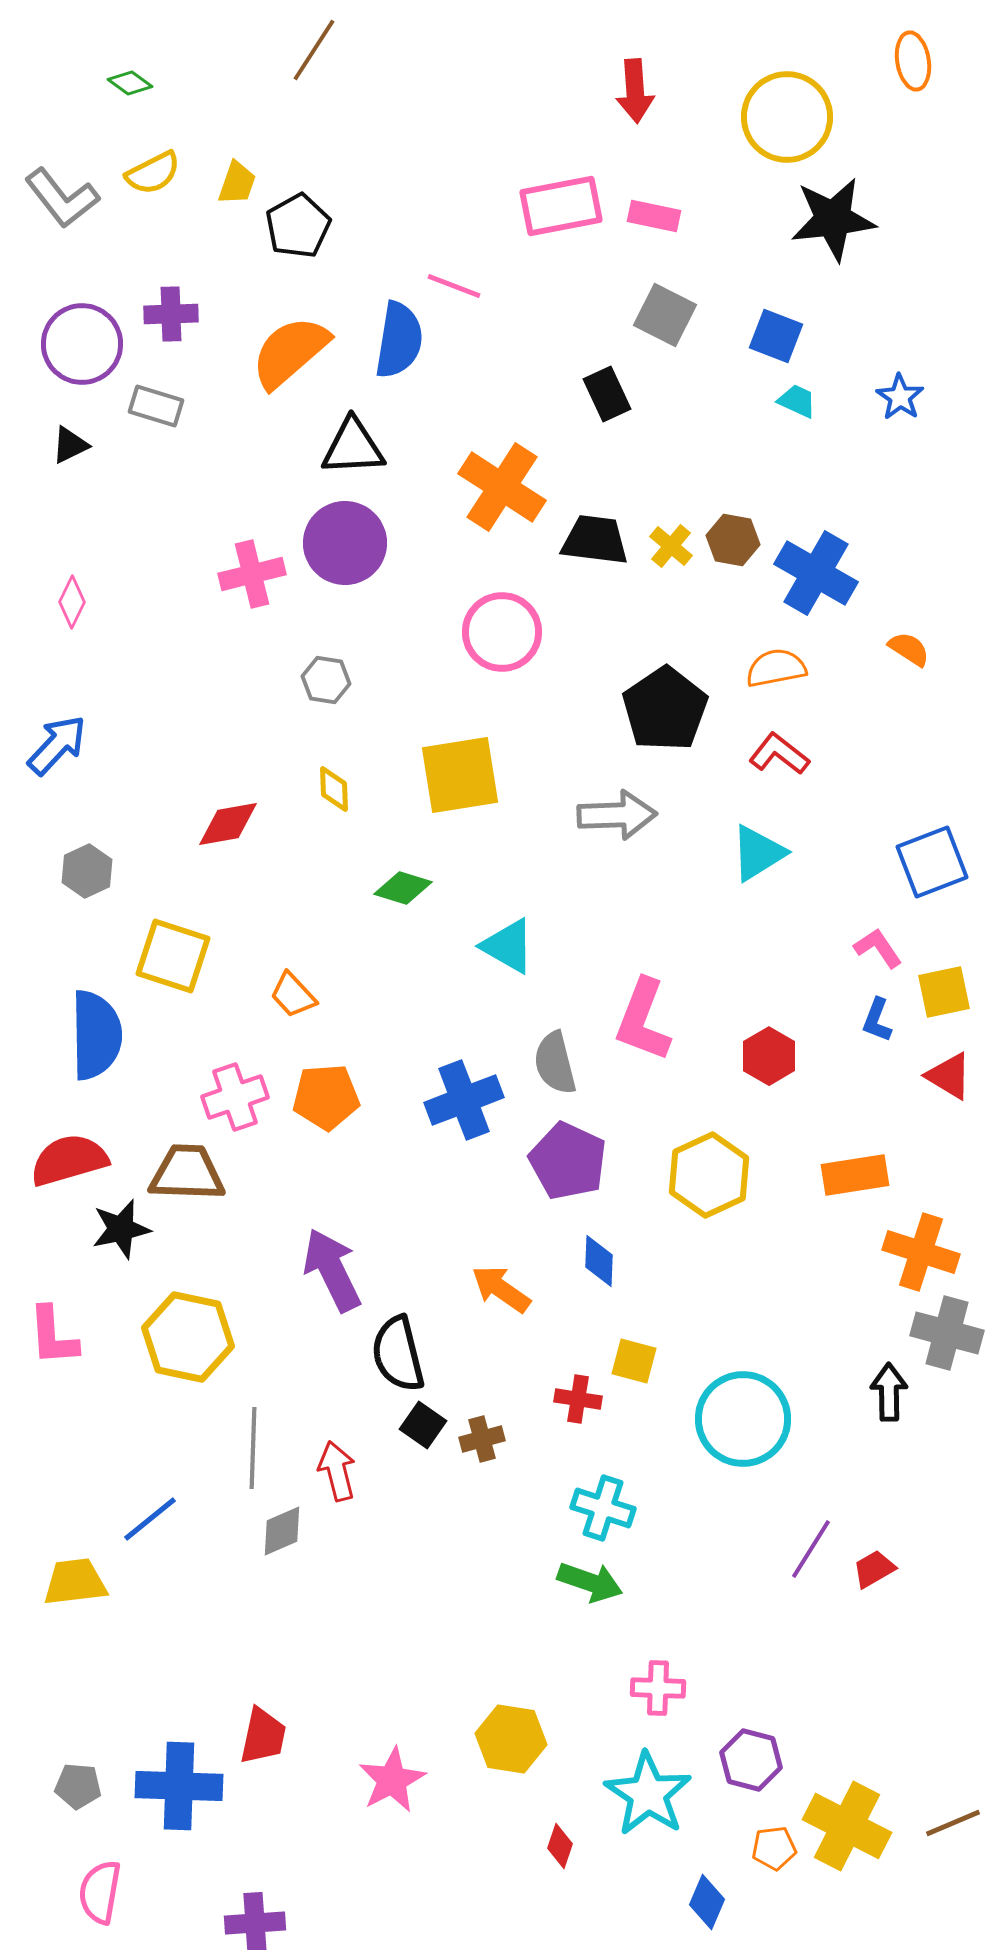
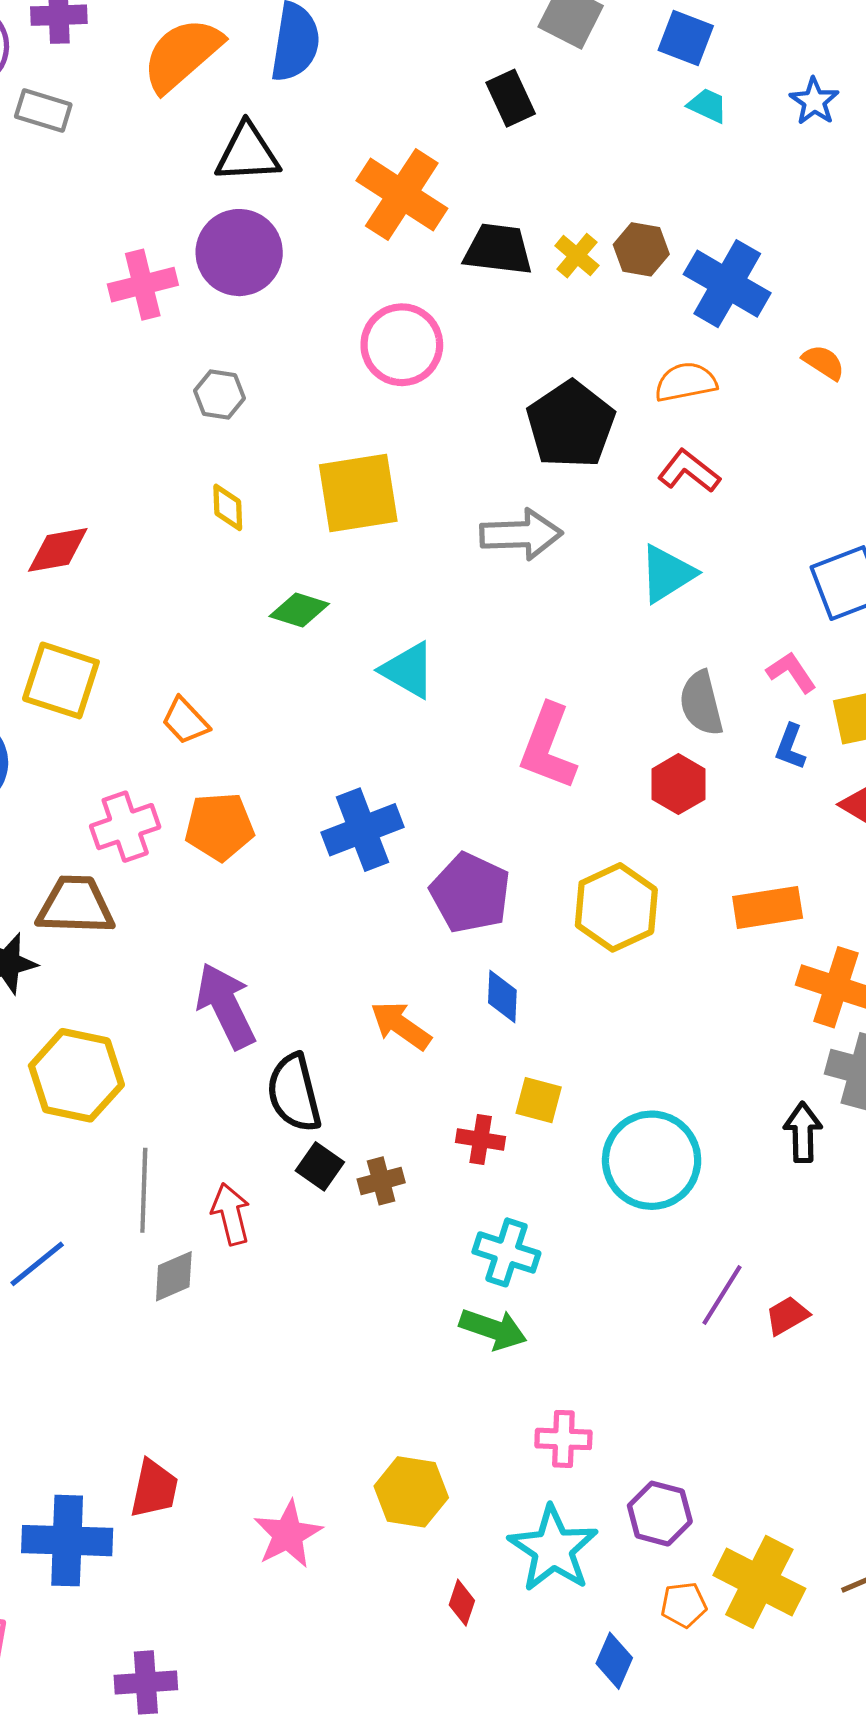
red diamond: (228, 824) -> (58, 550), moved
gray semicircle: (555, 1063) -> (701, 703), moved

